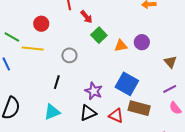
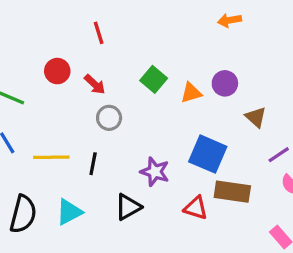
red arrow: (86, 17) -> (95, 84), moved
yellow line: (33, 49) -> (51, 157), moved
brown triangle: (170, 62) -> (256, 117), moved
cyan triangle: (52, 112) -> (69, 212), moved
black triangle: (88, 113) -> (128, 207), moved

